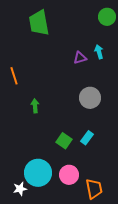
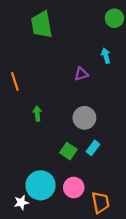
purple triangle: (80, 58) -> (81, 74), moved
gray circle: (90, 98) -> (84, 118), moved

